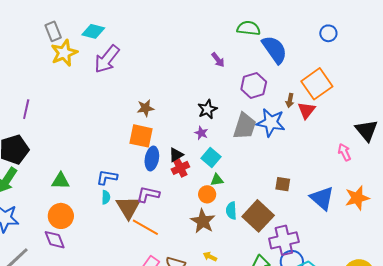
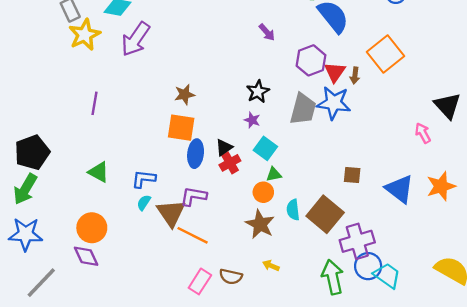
purple line: (26, 109) -> (95, 103), moved
red triangle: (307, 110) -> (335, 72), moved
green triangle: (61, 181) -> (99, 172), moved, turned 30
cyan semicircle: (106, 197) -> (144, 203), turned -144

